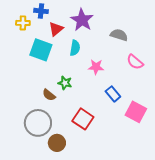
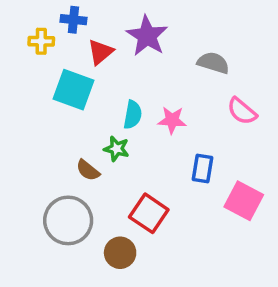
cyan semicircle: (75, 48) -> (133, 115), moved
blue rectangle: (113, 94) -> (203, 168), turned 49
brown circle: (57, 143) -> (120, 253), moved

